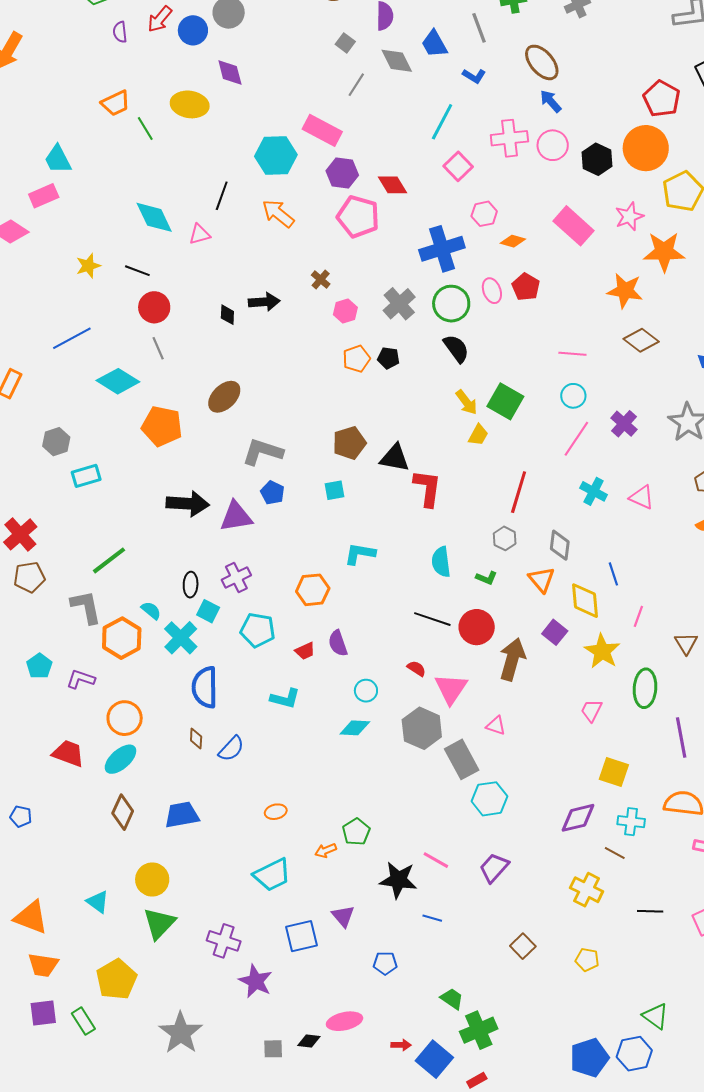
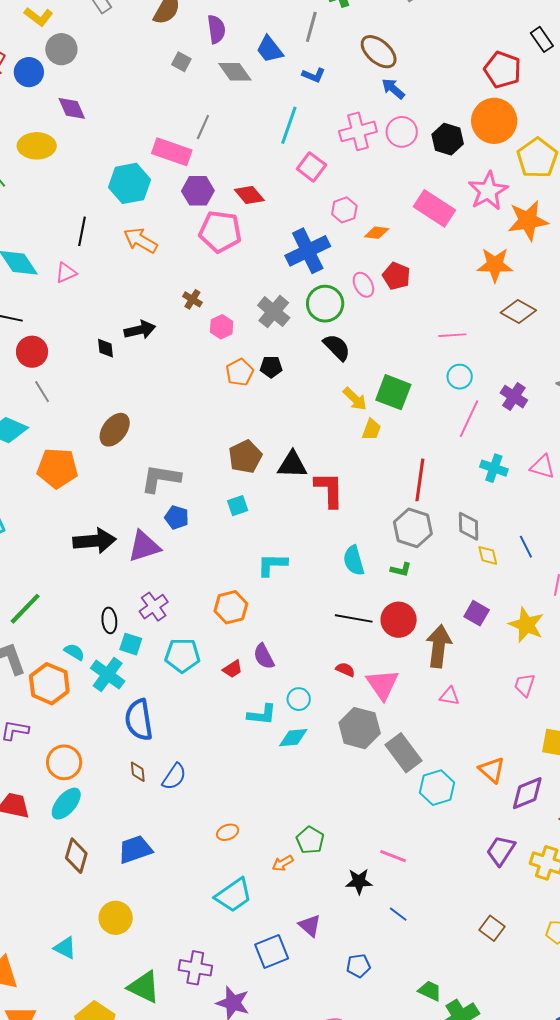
gray line: (479, 28) -> (311, 27), turned 44
gray line: (356, 85) -> (203, 127), moved
pink star: (629, 217) -> (488, 191), size x1.4
gray hexagon: (505, 538) -> (413, 528), size x1.6
orange triangle: (542, 580) -> (492, 770), moved
yellow diamond: (585, 601) -> (488, 555), moved, size x0.6
cyan L-shape: (285, 698) -> (262, 715), moved
pink triangle: (496, 726) -> (449, 696), moved
purple trapezoid: (494, 868) -> (501, 851), moved
black star: (398, 880) -> (359, 881), size x0.7
blue line: (432, 918) -> (398, 914), turned 30
green triangle: (159, 923) -> (144, 987), moved, turned -39

